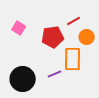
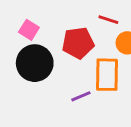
red line: (74, 21) -> (108, 20), turned 48
black circle: (23, 79) -> (35, 63), moved

